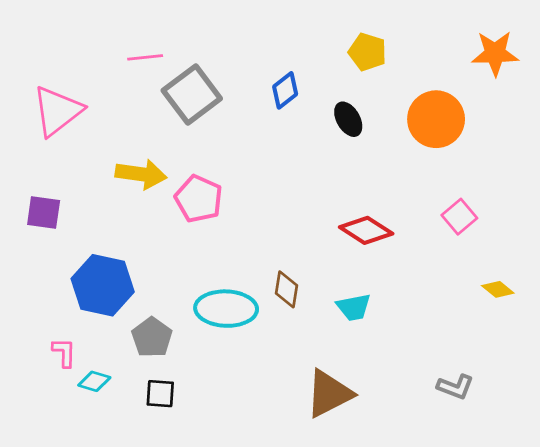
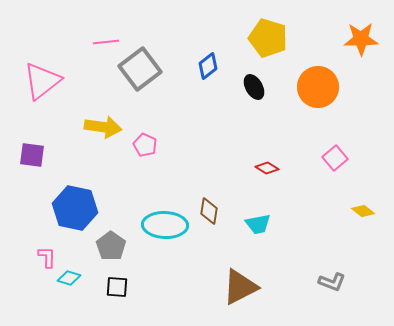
yellow pentagon: (367, 52) -> (268, 38), size x1.4
pink pentagon: (199, 199) -> (145, 145), size x0.7
red diamond: (366, 230) -> (267, 168), size x0.6

